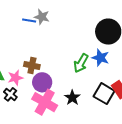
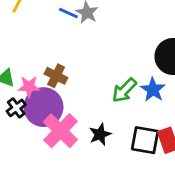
purple circle: (42, 82) -> (43, 107), moved, size x1.4
black square: (104, 94) -> (145, 140), turned -35

